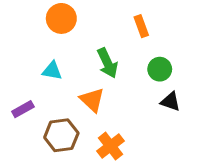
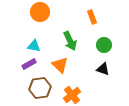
black triangle: (170, 101) -> (103, 69), moved
purple rectangle: (23, 109) -> (29, 64), moved

